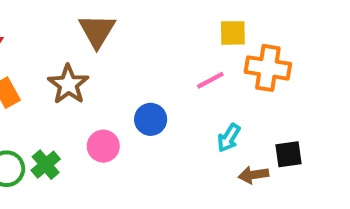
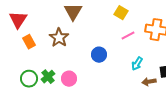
yellow square: (233, 33) -> (121, 13), moved, turned 32
pink circle: (103, 146) -> (69, 79), moved

